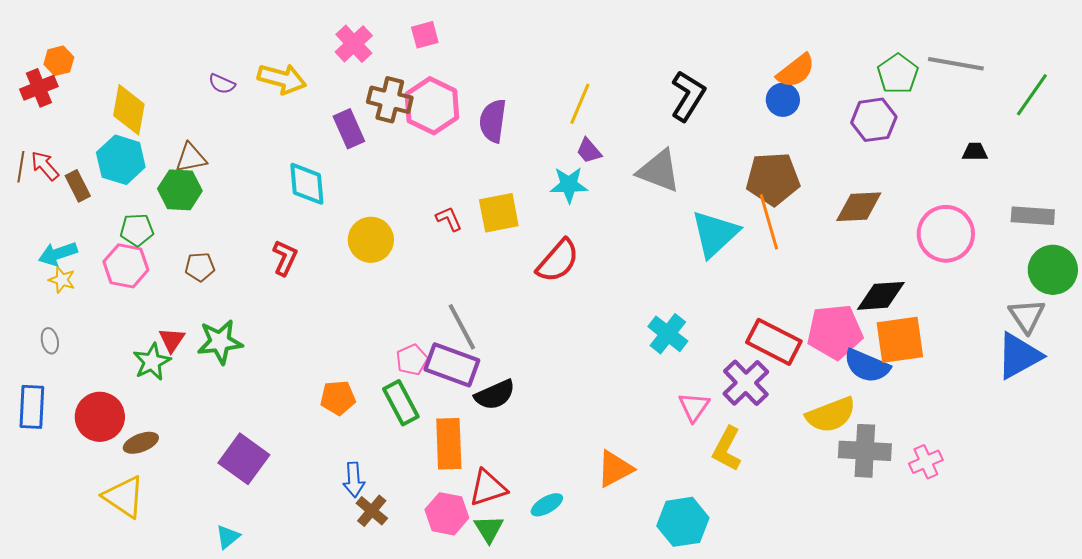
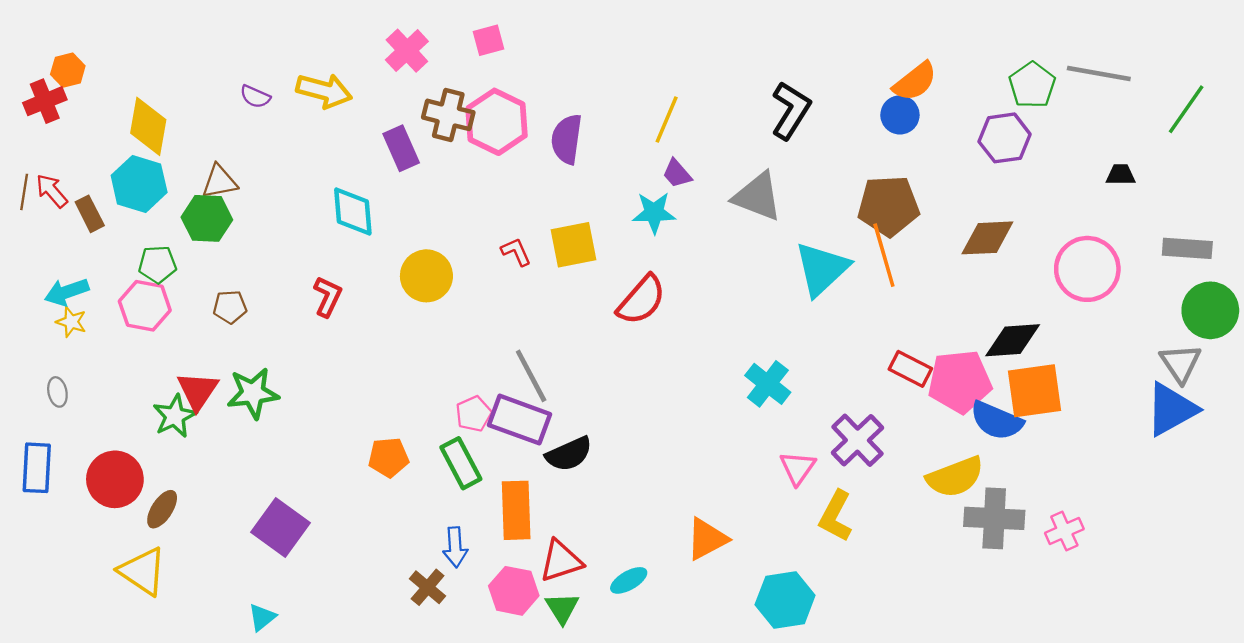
red triangle: (172, 340) -> (198, 391), size x1.4
red rectangle: (774, 342) -> (910, 369), moved, size x0.7
brown ellipse: (141, 443) -> (162, 509), turned -36
blue arrow: (354, 480) -> (455, 547), moved

